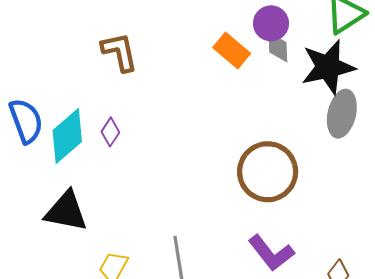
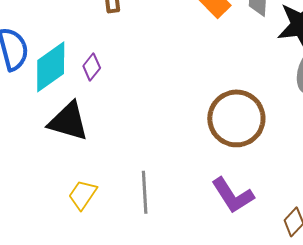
black triangle: (66, 211) -> (68, 121), moved

